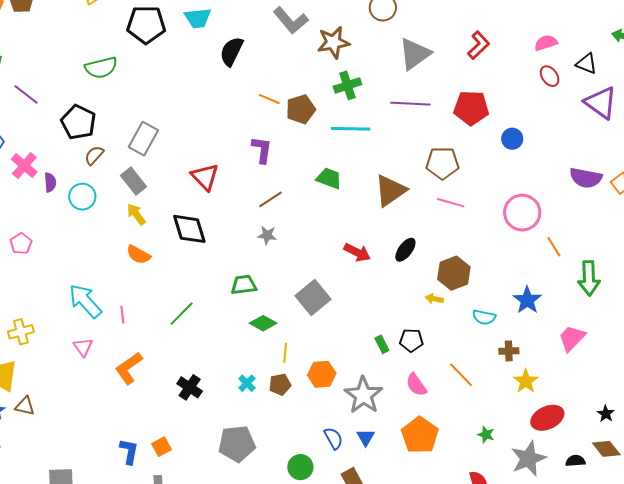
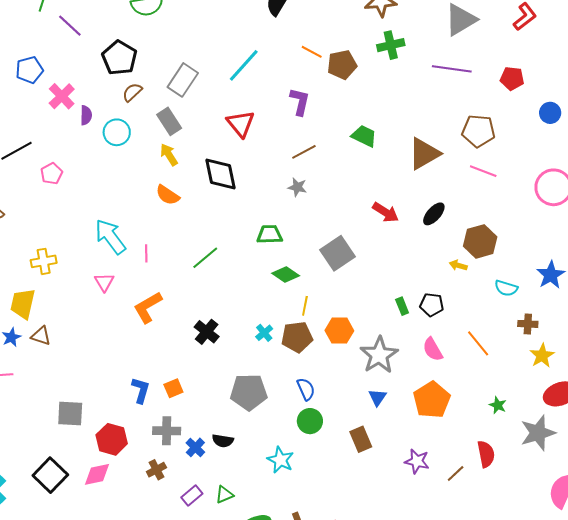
red pentagon: (471, 108) -> (512, 78), size x0.7
cyan line: (351, 129) -> (244, 65), moved, turned -54
brown pentagon: (280, 384) -> (297, 337), size x1.4
blue semicircle: (333, 438) -> (306, 389), moved

